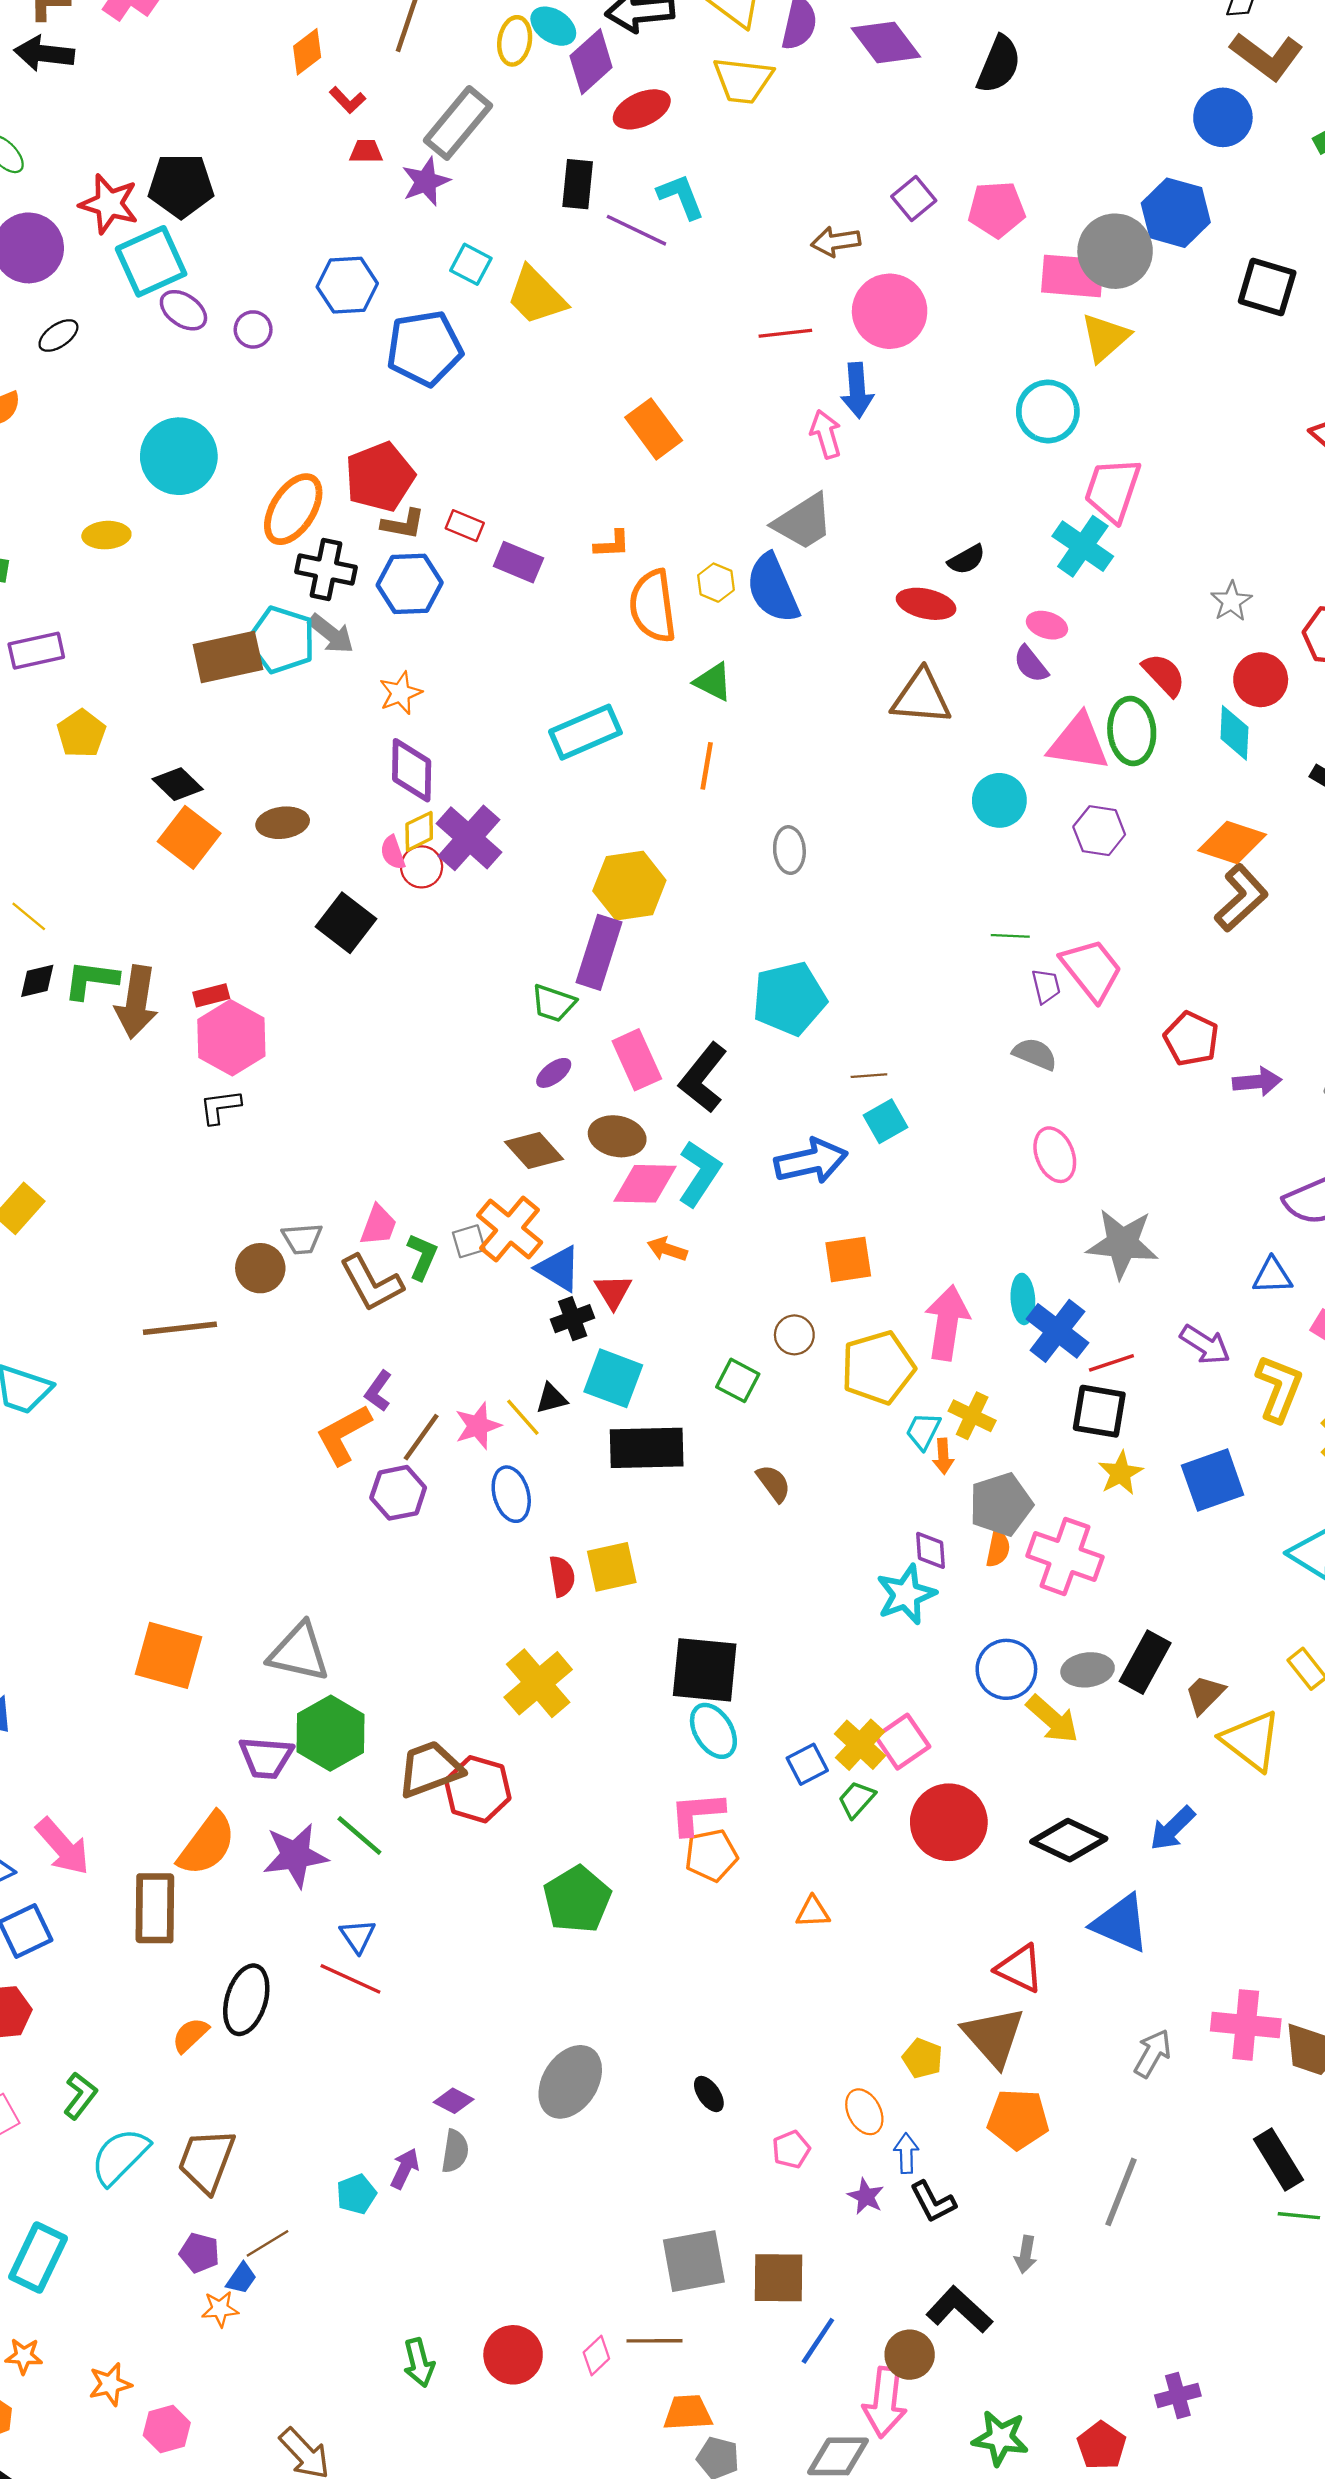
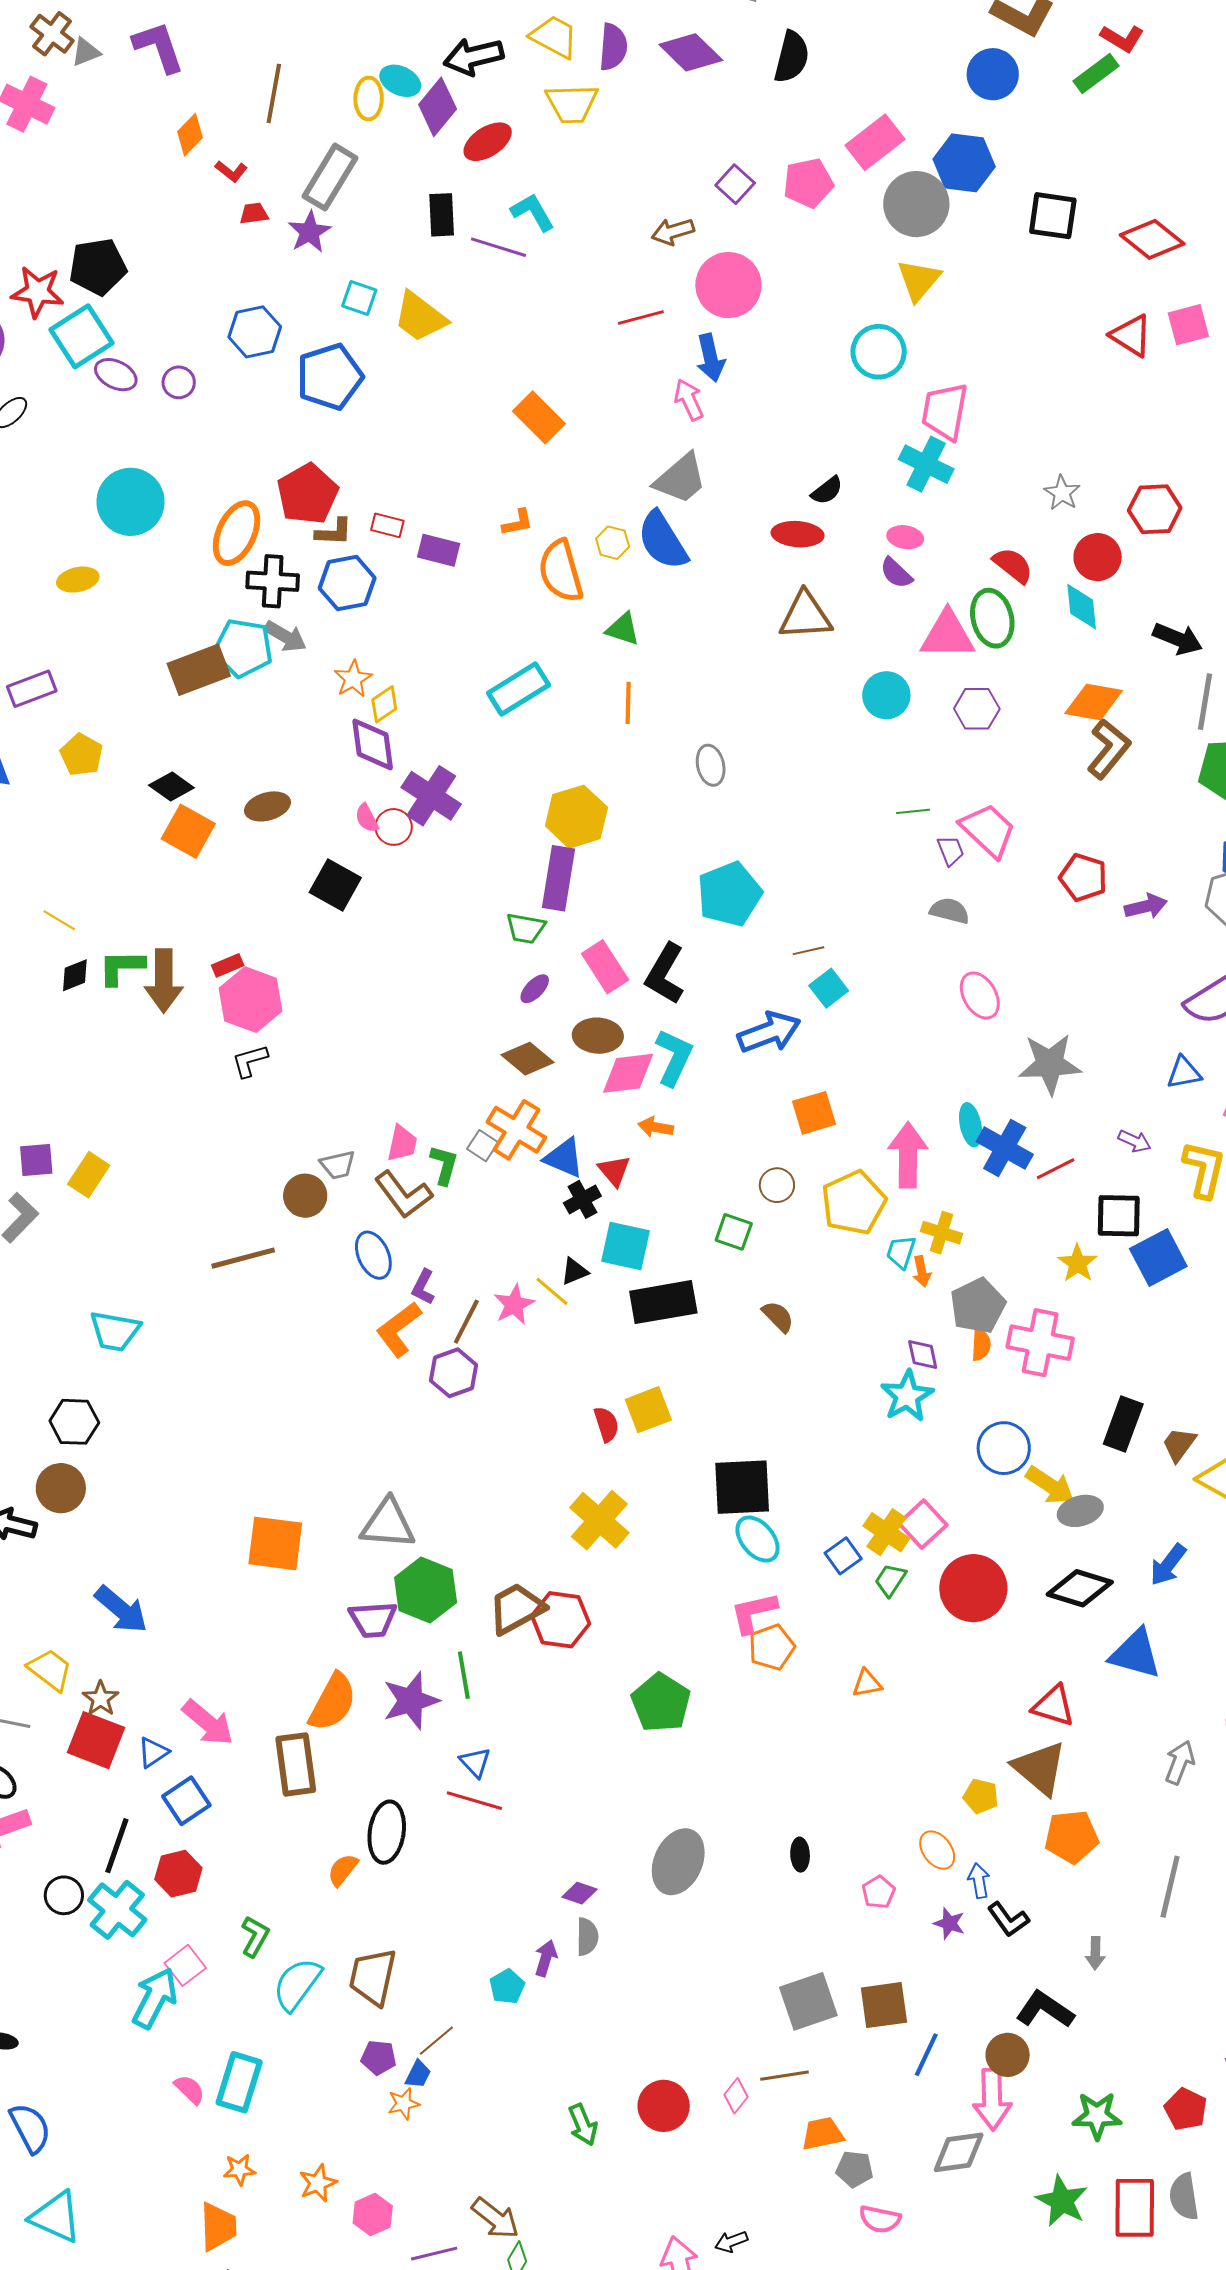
pink rectangle: (1072, 276) -> (875, 142), moved, turned -34
yellow diamond: (419, 831) -> (384, 704), moved
gray square: (469, 1241) -> (483, 1146), turned -32
purple arrow: (1205, 1345) -> (1135, 1141), size x0.7
black square: (1099, 1411) -> (1119, 1216), moved
blue ellipse: (511, 1494) -> (373, 1255), moved
gray ellipse: (1088, 1670) -> (1080, 1511), moved
green line: (359, 1835) -> (464, 1675), turned 48
black ellipse: (709, 2094) -> (800, 1855), turned 40

